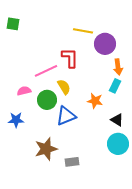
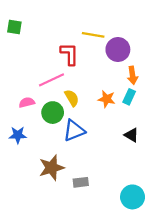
red L-shape: (70, 58) -> (69, 54), moved
orange star: (95, 101) -> (107, 99), moved
cyan circle: (118, 144) -> (133, 197), moved

